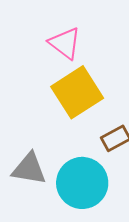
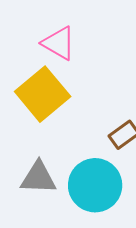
yellow square: (77, 92) -> (43, 94), moved

